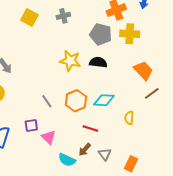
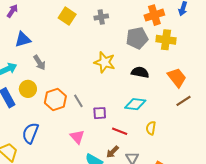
gray pentagon: (101, 34) -> (137, 38), turned -30
black semicircle: (98, 62) -> (140, 72), moved
orange hexagon: (76, 101) -> (55, 99), moved
yellow semicircle: (129, 118) -> (151, 128), moved
purple square: (31, 125) -> (100, 113), moved

